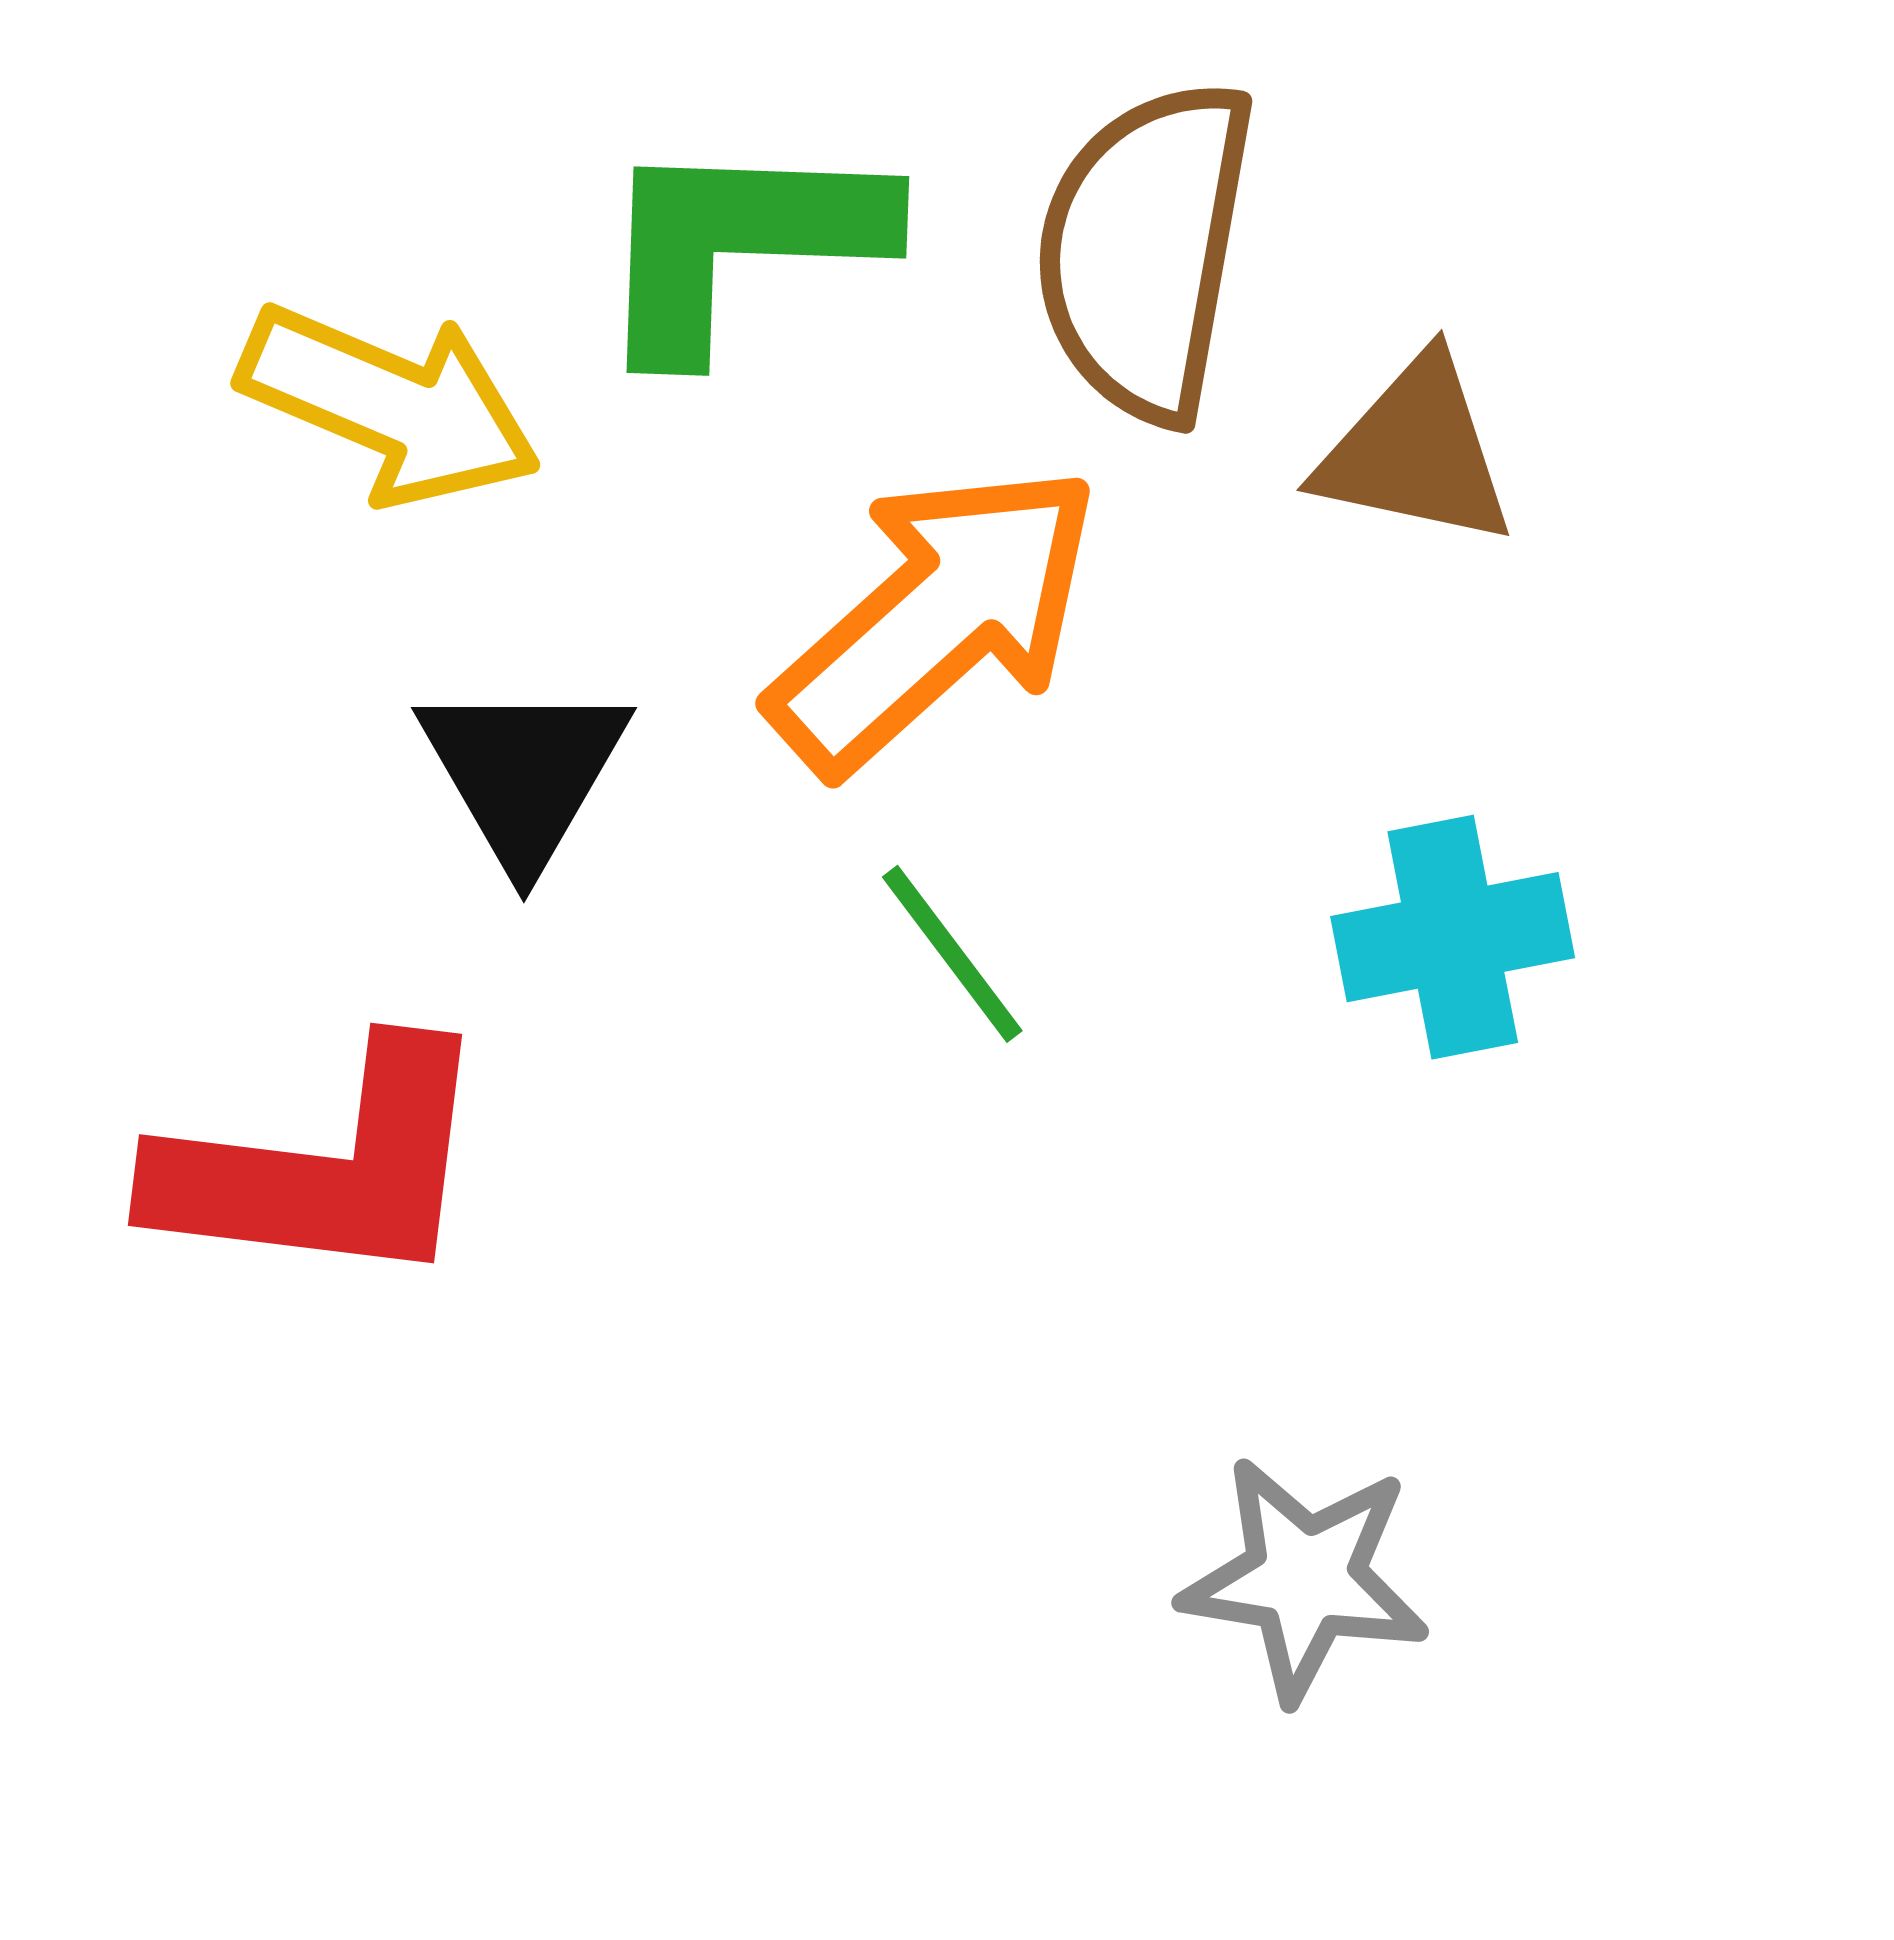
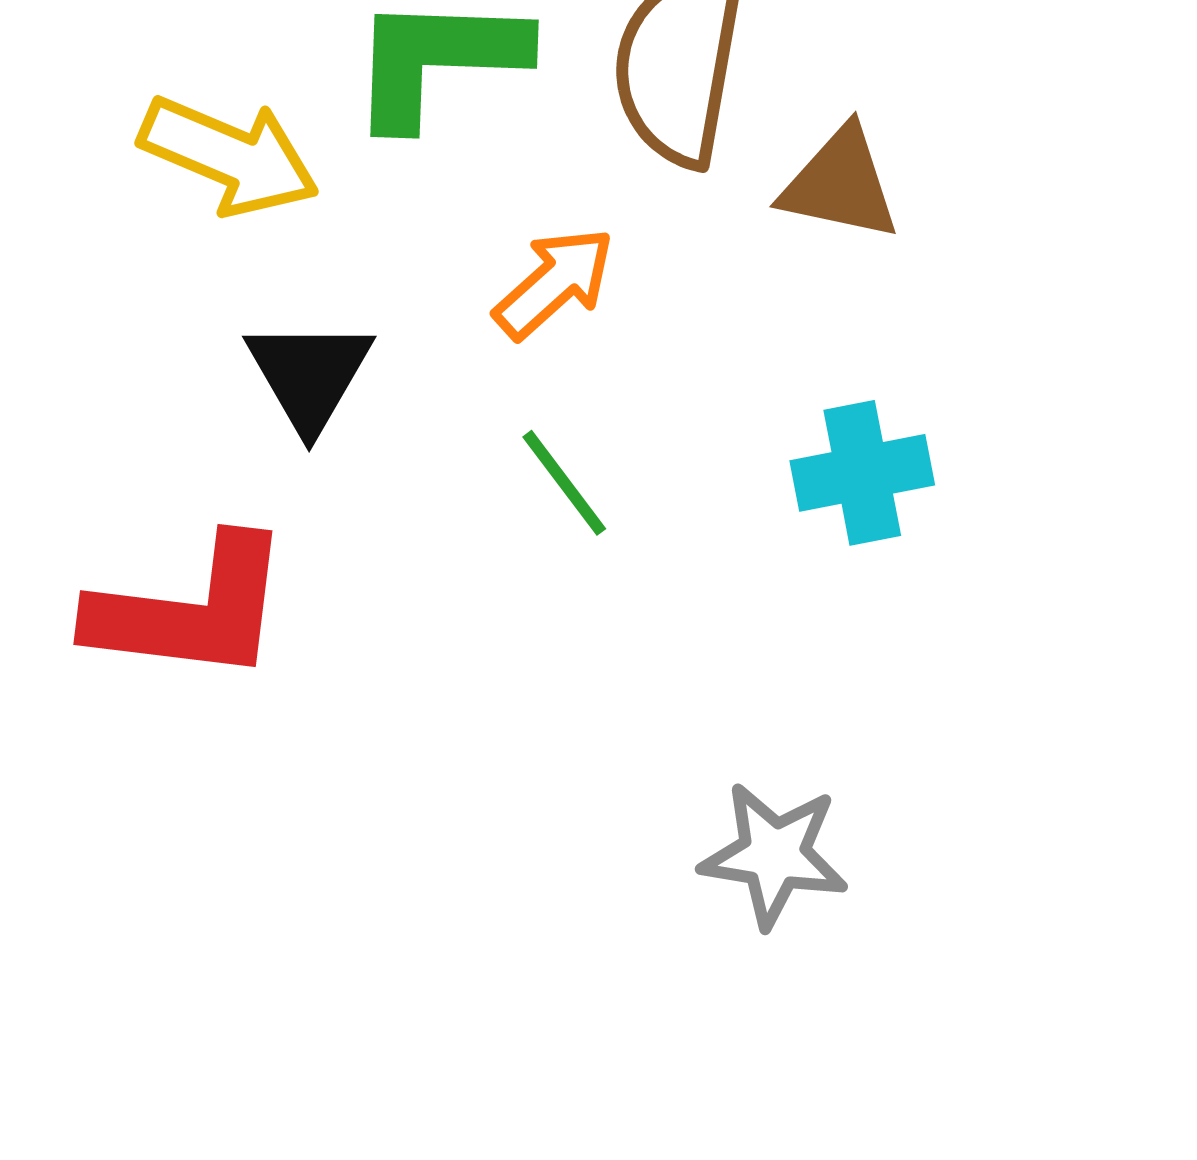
orange arrow: (935, 618) -> (554, 283), size x0.6

